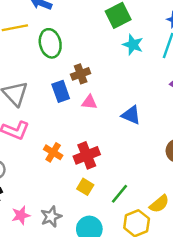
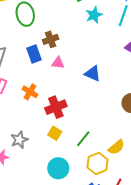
cyan star: (133, 45) -> (94, 15), turned 30
orange cross: (53, 152) -> (30, 92), moved
gray star: (51, 217) -> (19, 140), moved

